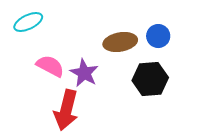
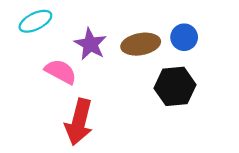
purple star: (84, 73) -> (90, 44), moved

